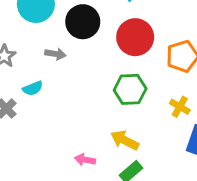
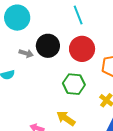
black circle: (83, 22) -> (48, 46), moved

